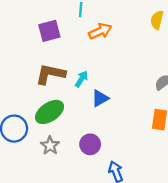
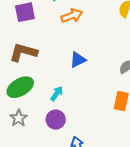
cyan arrow: (81, 79) -> (57, 93), moved
blue triangle: (100, 98) -> (78, 60), moved

